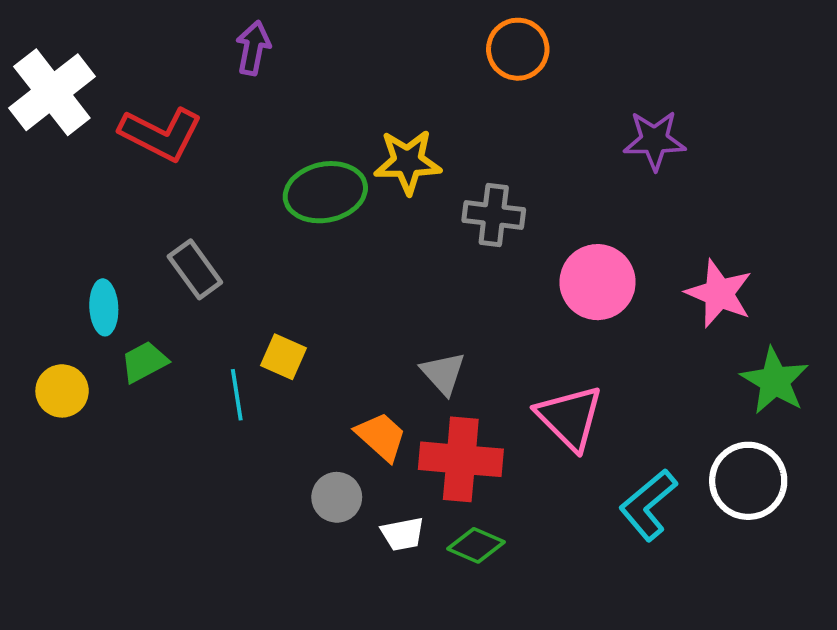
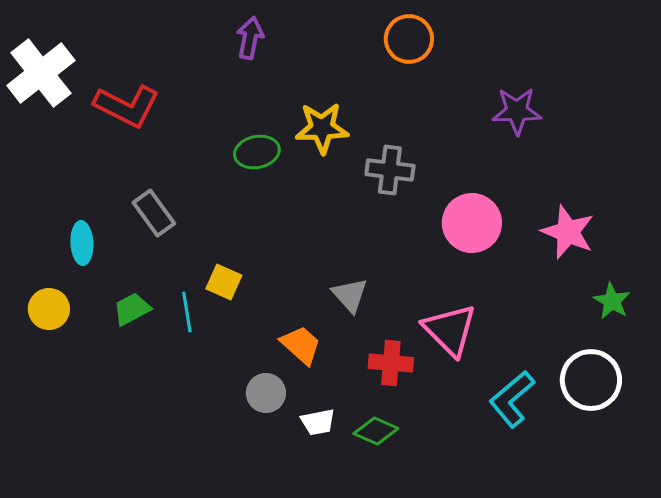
purple arrow: (253, 48) -> (250, 38), moved
green ellipse: (325, 192) -> (257, 152), size x0.7
green trapezoid: (144, 362) -> (132, 309), moved
green star: (775, 381) -> (612, 301), size x0.7
red cross: (461, 459) -> (391, 363), moved, size x0.7

